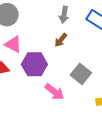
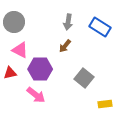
pink arrow: (54, 92) -> (36, 95), moved

